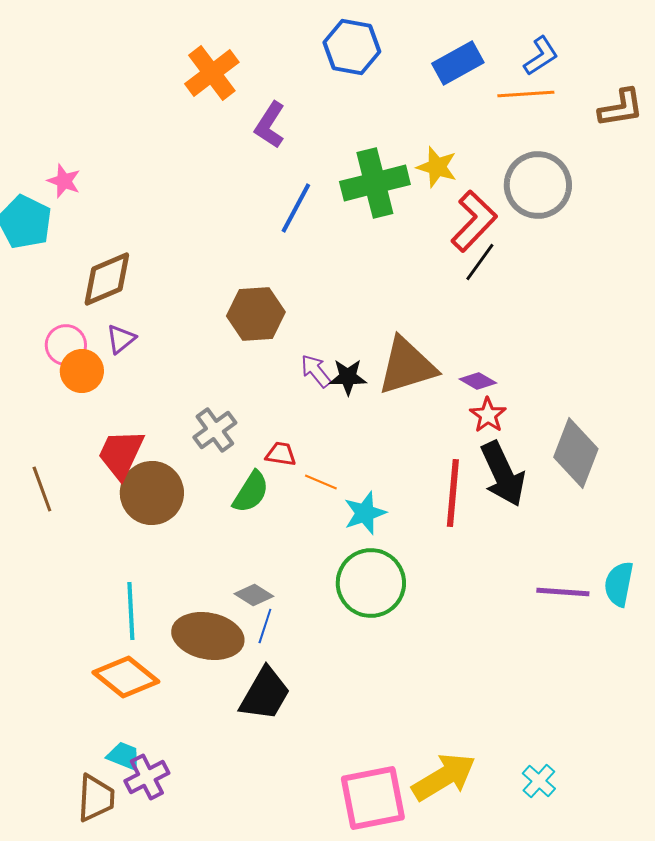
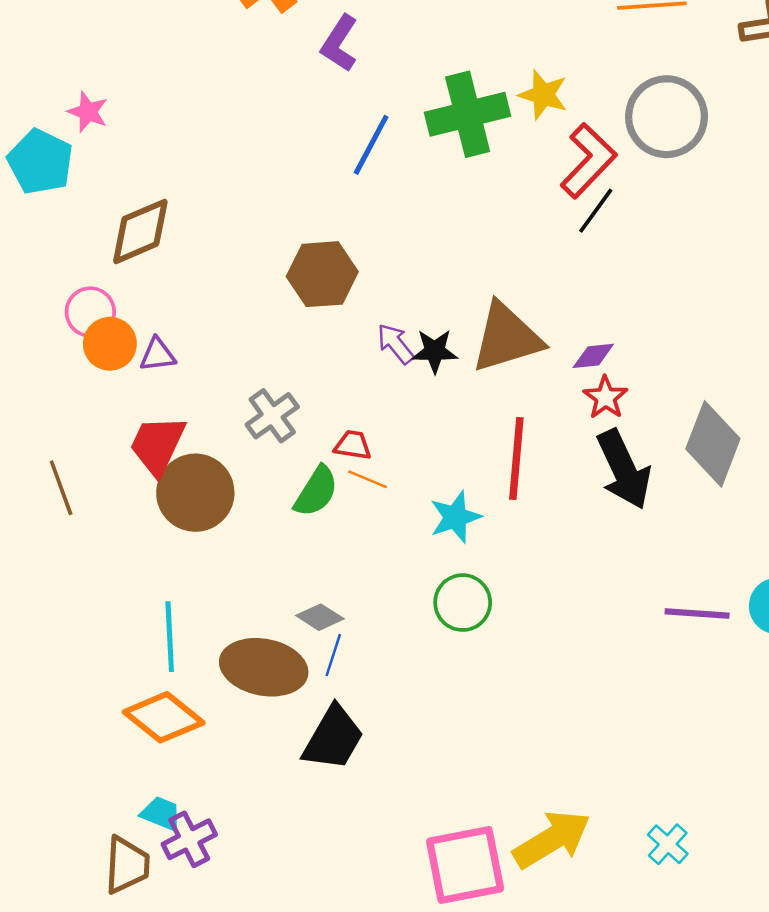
purple triangle: (121, 339) -> (157, 355), moved, turned 32
purple diamond: (478, 381) -> (593, 356), turned -36
orange line: (321, 482) -> (367, 479), moved
red line: (453, 493) -> (516, 458), moved
green circle: (371, 583) -> (463, 603), size x0.7

